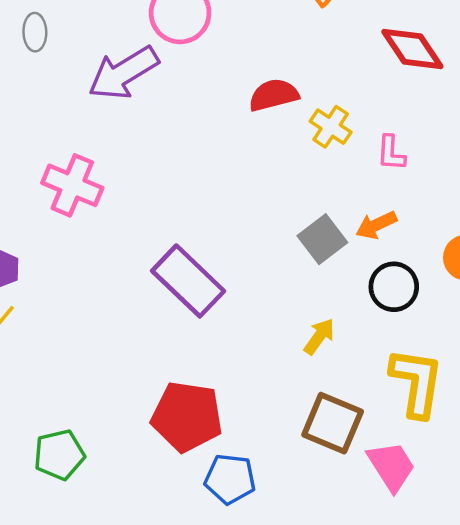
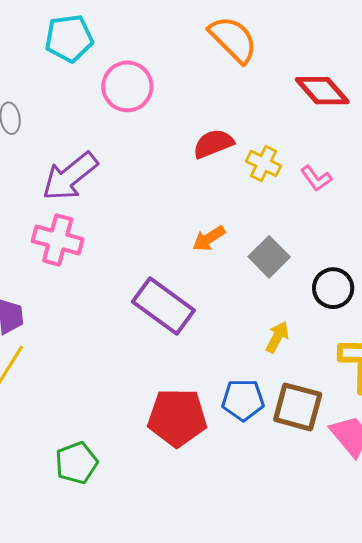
purple arrow: (123, 73) -> (70, 176), moved
pink L-shape: (391, 153) -> (316, 178), turned -32
orange arrow: (376, 225) -> (209, 239), moved
blue pentagon: (230, 479) -> (243, 400), moved

